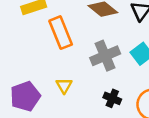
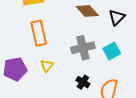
orange rectangle: (61, 33) -> (39, 33), moved

